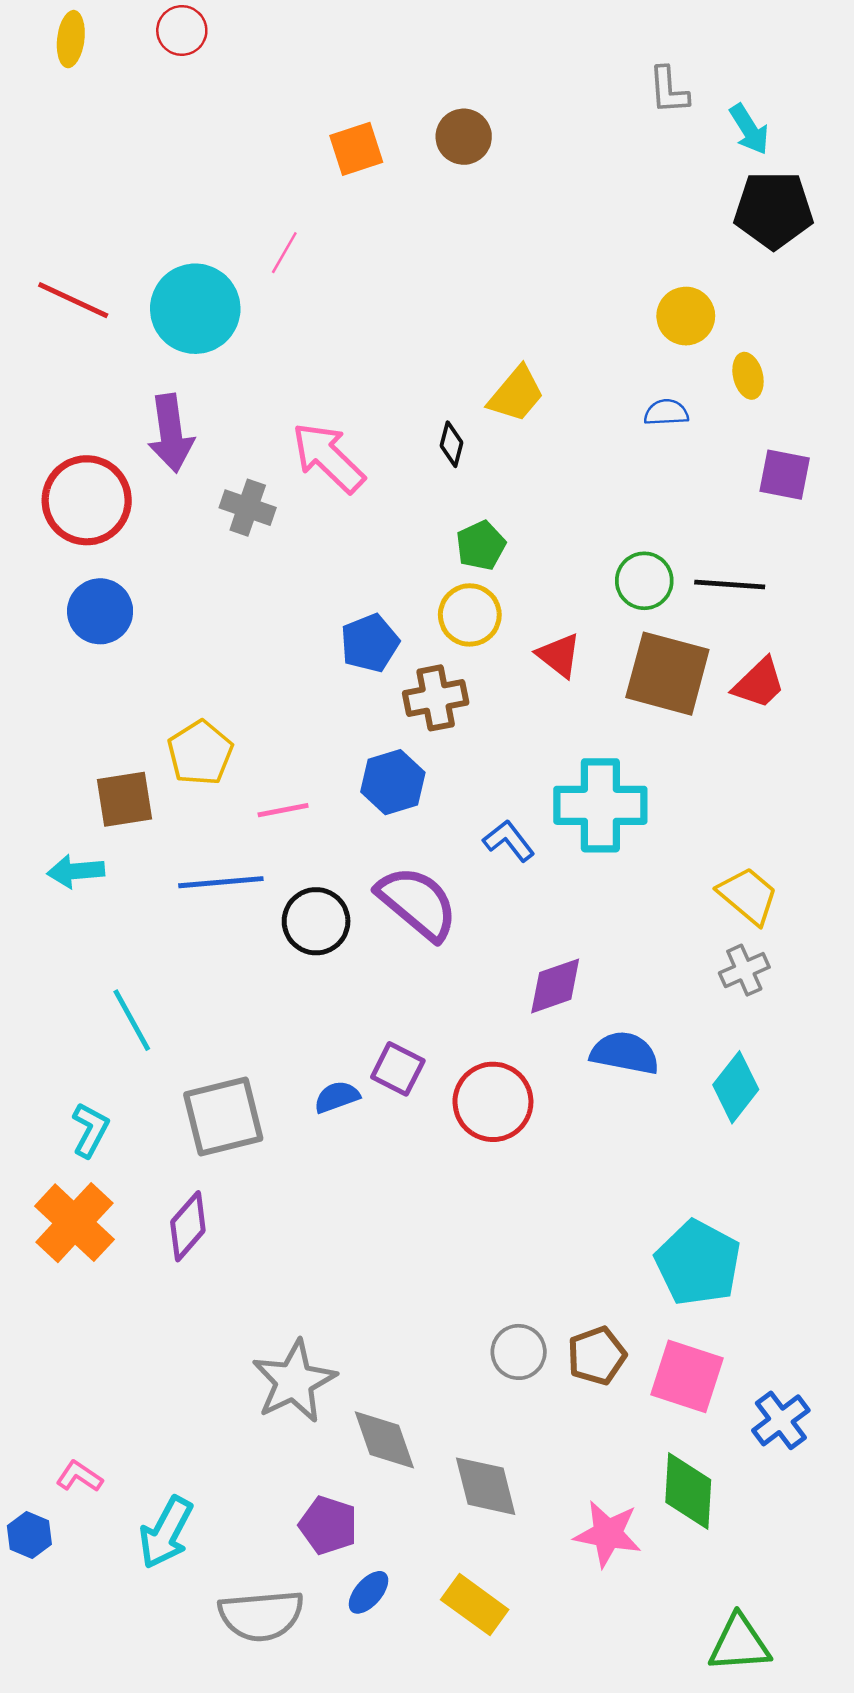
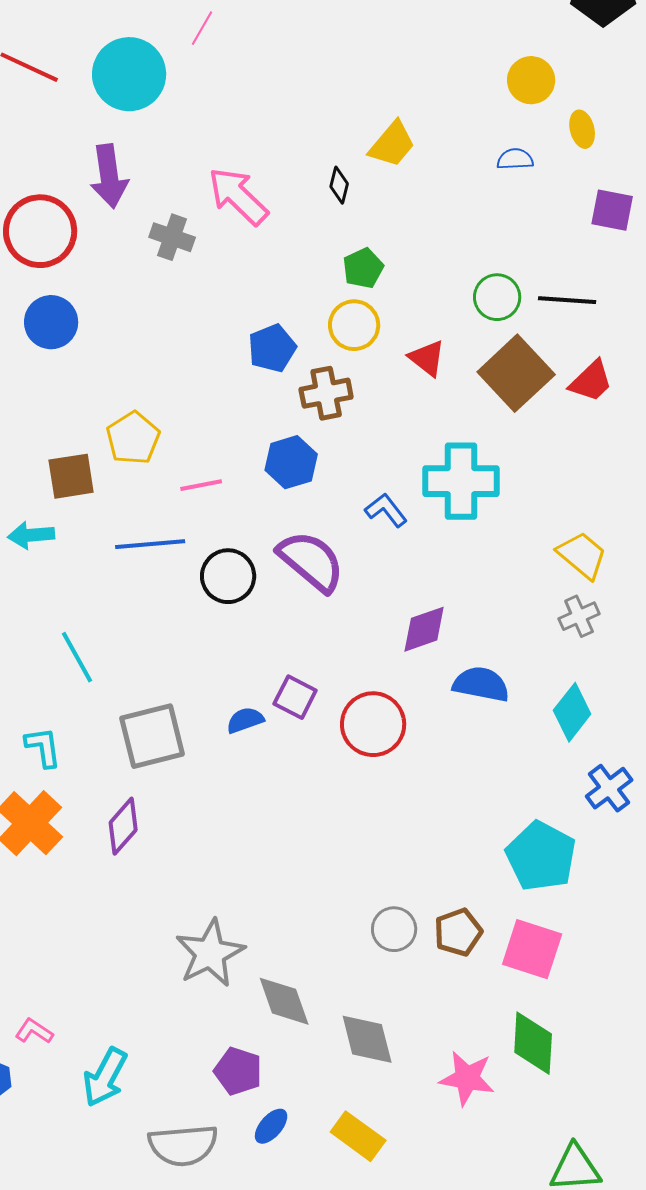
brown square: (667, 674) -> (516, 373), turned 32
cyan L-shape: (90, 1130) -> (43, 747), turned -36
blue cross: (781, 1420) -> (609, 788), moved

